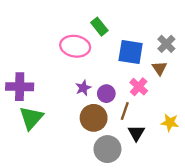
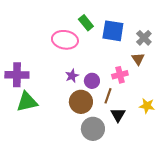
blue square: (131, 52) -> (113, 31), moved
pink cross: (139, 87) -> (120, 75), turned 35
green triangle: (31, 118) -> (27, 102), turned 35

